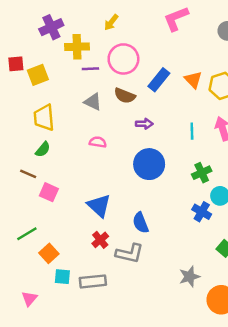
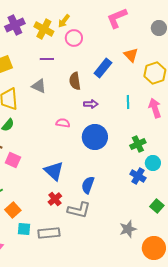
yellow cross: (77, 47) -> (44, 29), moved, turned 30
pink circle: (123, 59) -> (74, 38), moved, size x0.7
orange triangle: (193, 80) -> (131, 55), moved
brown semicircle: (125, 96) -> (75, 81), turned 60
gray triangle: (93, 102) -> (39, 86), moved
cyan line: (192, 131) -> (128, 102), moved
pink semicircle: (98, 142) -> (63, 123), moved
blue semicircle: (141, 223) -> (88, 185), turned 42

